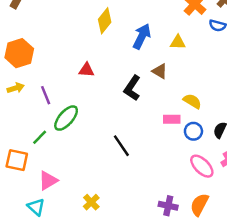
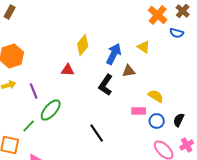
yellow diamond: (105, 21) -> (83, 45), moved
blue arrow: (142, 36) -> (114, 54), moved
yellow triangle: (178, 42) -> (144, 47), turned 32
brown triangle: (160, 71) -> (129, 71), turned -40

